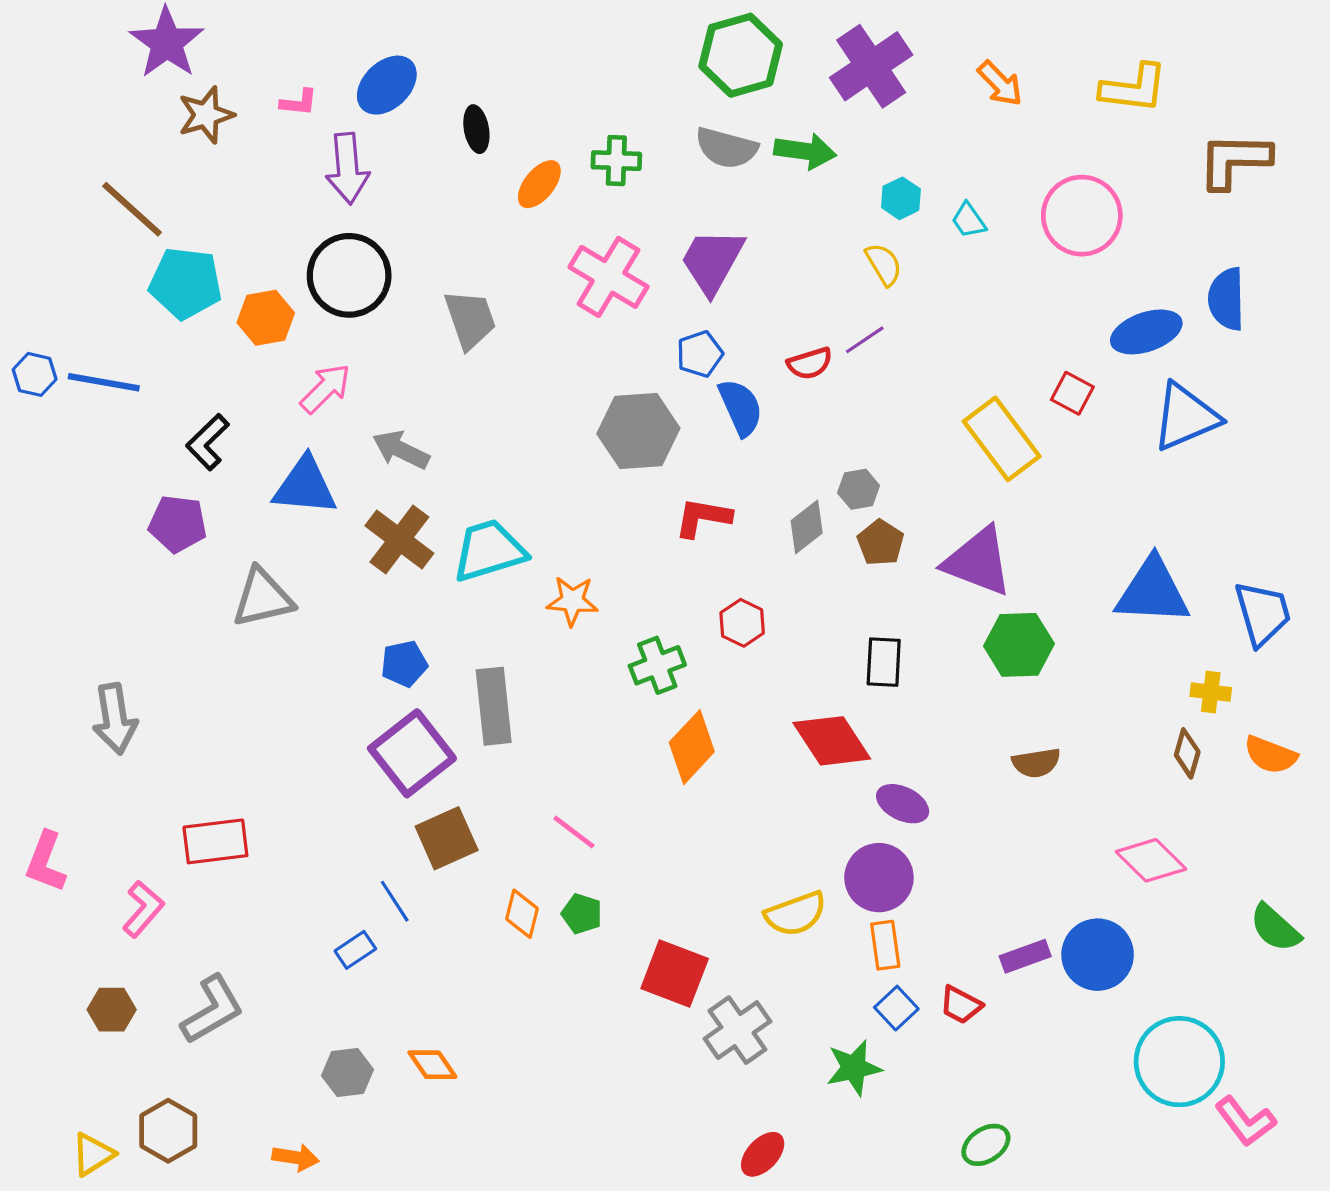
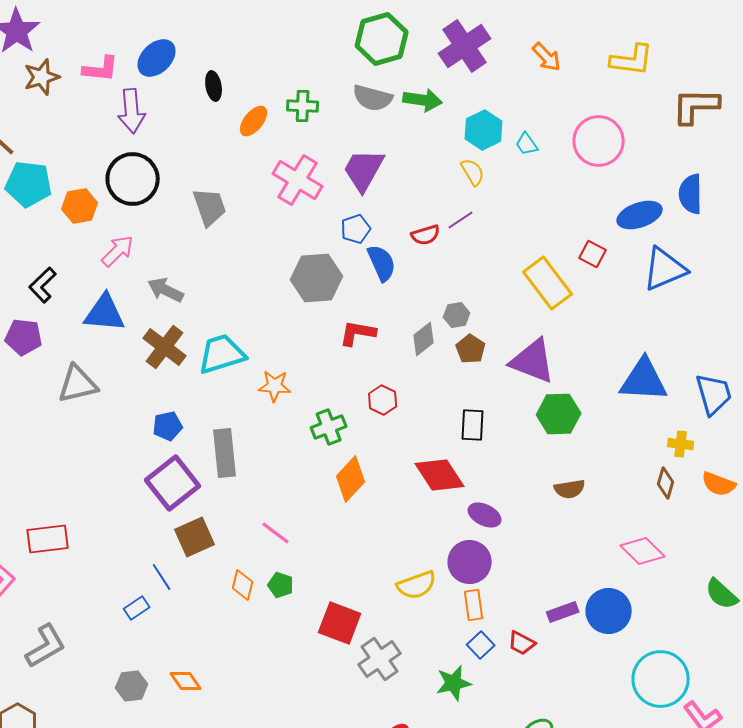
pink L-shape: (299, 102) -> (101, 69), size x1.5
cyan hexagon: (901, 198) -> (484, 130), size x1.5

